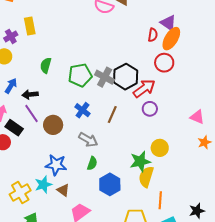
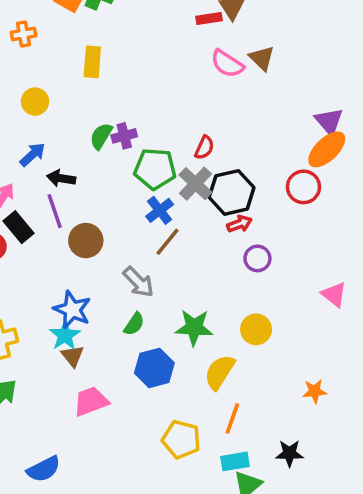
red semicircle: (153, 35) -> (204, 148), moved
purple cross: (11, 36) -> (124, 136), moved
red arrow: (144, 88) -> (239, 224), moved, size x0.6
blue cross: (82, 110) -> (160, 210), moved
brown line: (112, 115) -> (167, 242), moved
orange star: (204, 142) -> (315, 391), moved
green star: (140, 161) -> (194, 327), moved
cyan star: (43, 185) -> (65, 335), moved, turned -30

